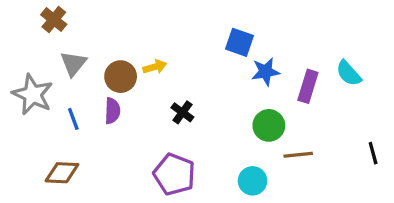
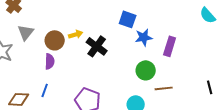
cyan semicircle: (349, 73) -> (208, 15), moved
black cross: (182, 112) -> (97, 46), moved, size x1.5
blue line: (73, 119) -> (45, 90), moved, turned 40

